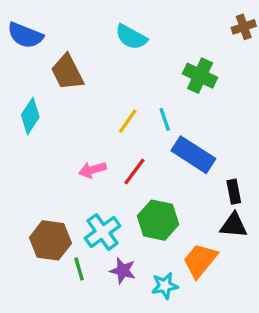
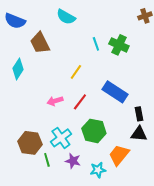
cyan semicircle: (131, 37) -> (66, 17), moved
cyan line: (165, 119) -> (96, 44), moved

